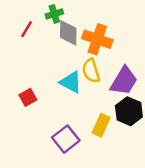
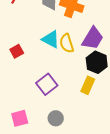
yellow semicircle: (91, 71) -> (67, 43), moved
yellow rectangle: (101, 125) -> (88, 85), moved

